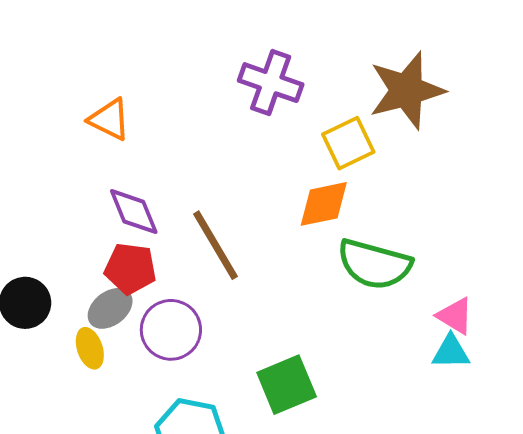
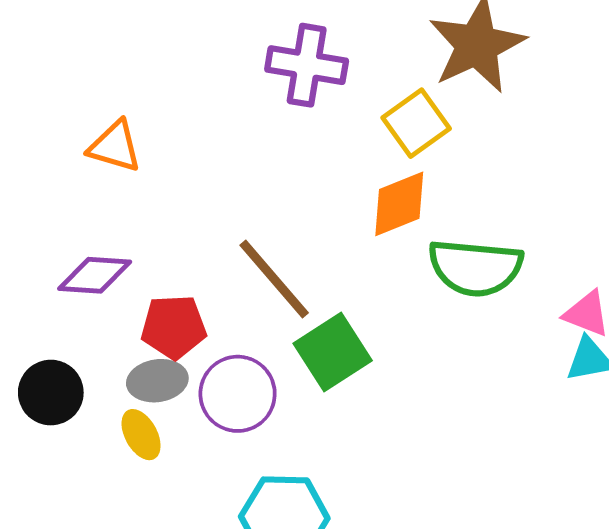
purple diamond: (134, 212) -> (95, 275), moved, turned -54
gray ellipse: (110, 308) -> (157, 381), turned 39
green square: (287, 385) -> (333, 352), moved

